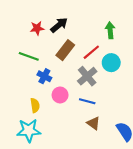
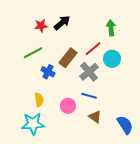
brown rectangle: (65, 50) -> (68, 58), moved
green line: (29, 56) -> (33, 53), turned -48
pink circle: (60, 95) -> (68, 106), moved

